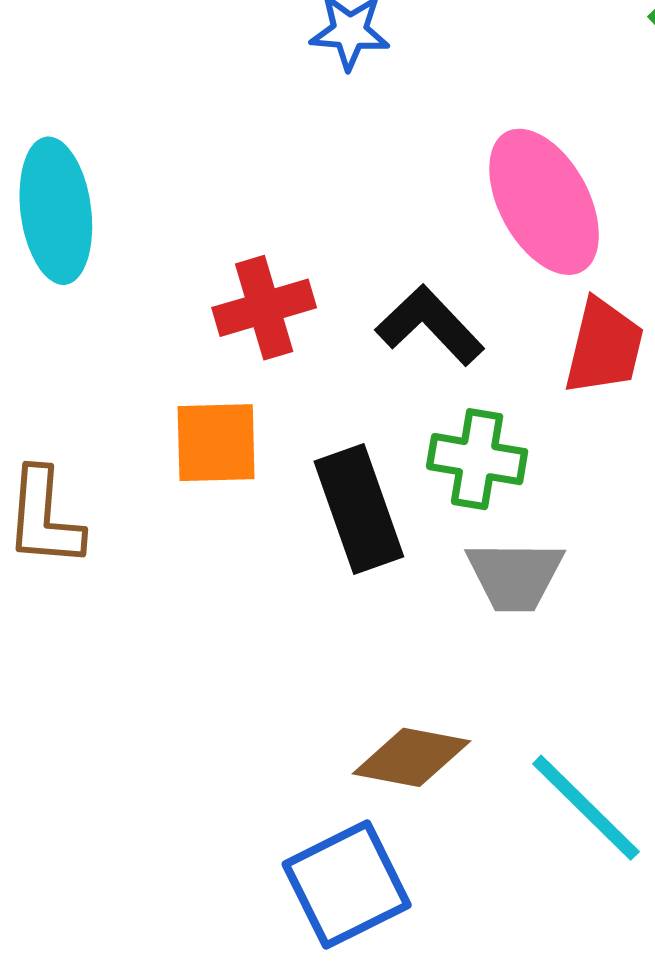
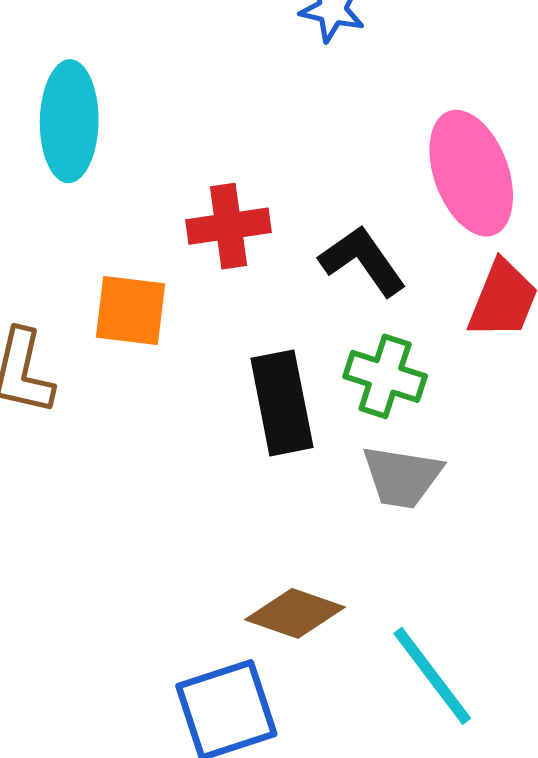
orange square: (216, 443) -> (131, 311), moved

